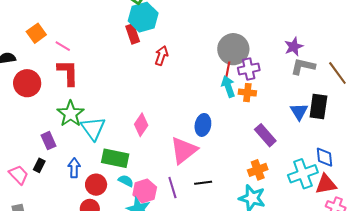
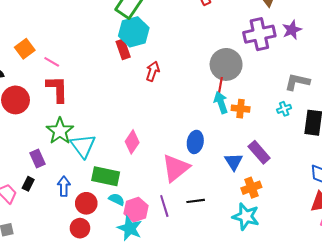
purple star: (294, 47) -> (292, 30), moved
purple cross: (249, 69) -> (259, 34), moved, size x1.4
blue triangle: (299, 112) -> (234, 162), moved
cyan cross: (303, 174) -> (284, 109), moved, size x0.5

